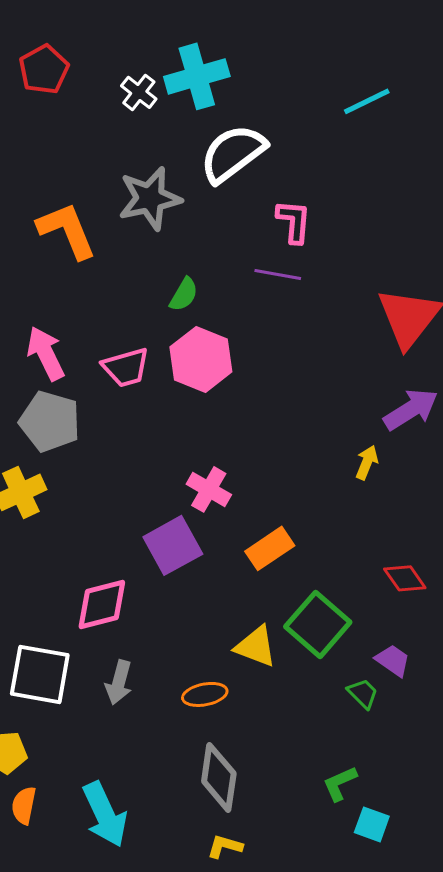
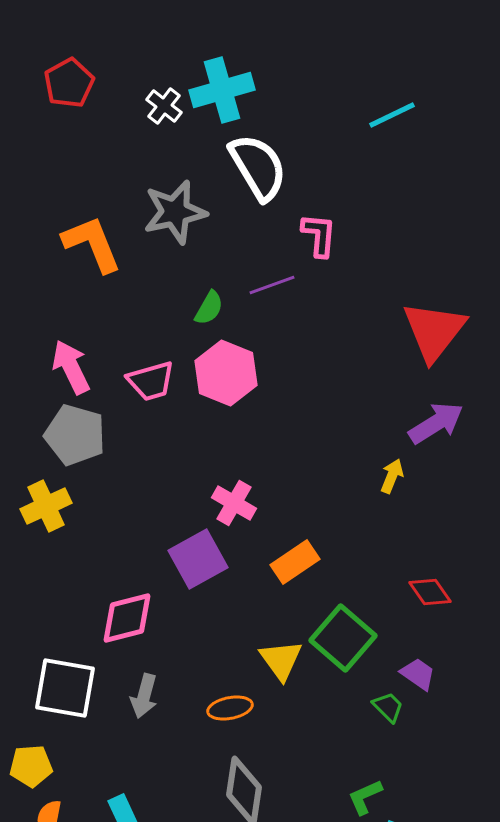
white semicircle: (233, 153) -> (258, 167), turned 96
purple line: (278, 274) -> (272, 285), moved, turned -30
yellow triangle: (256, 646) -> (281, 660), turned 33

